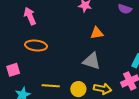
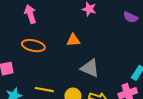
orange triangle: (97, 33) -> (73, 40), moved

